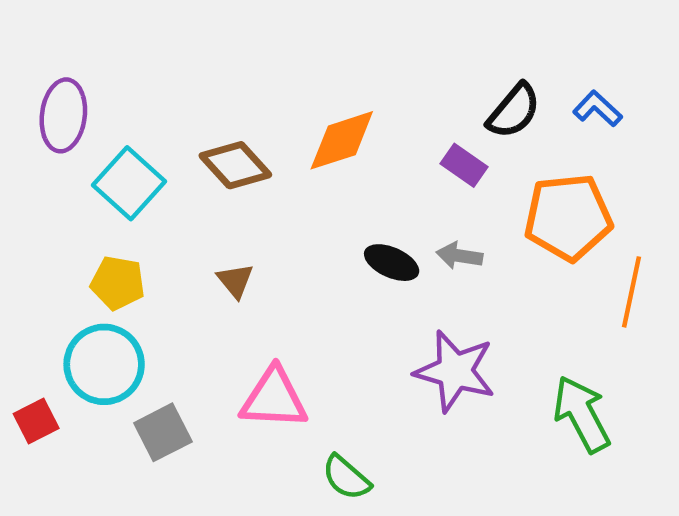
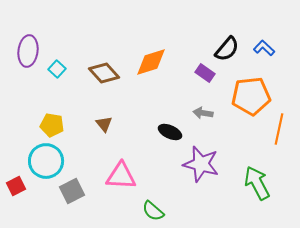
cyan square: (129, 183) -> (57, 69), moved, size x0.6
black ellipse: (392, 263) -> (170, 132), moved

